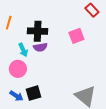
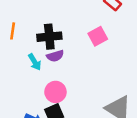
pink circle: (18, 69) -> (55, 92), moved

